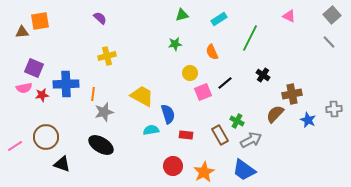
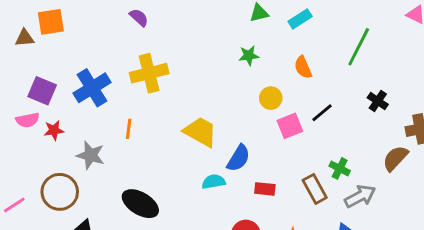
cyan rectangle: (219, 19) -> (300, 19), moved
yellow cross: (107, 56) -> (149, 73), size x1.4
blue cross: (66, 84) -> (92, 88), moved, turned -30
gray star: (104, 112) -> (91, 155), moved, turned 30
blue semicircle: (168, 114) -> (239, 158), turned 48

